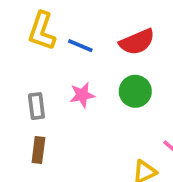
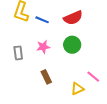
brown rectangle: (38, 150) -> (46, 77), moved, turned -32

